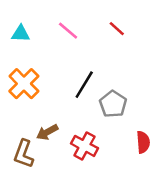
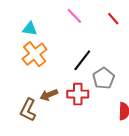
cyan triangle: (21, 34) -> (30, 29), moved
red cross: (84, 146) -> (78, 94), moved, turned -35

